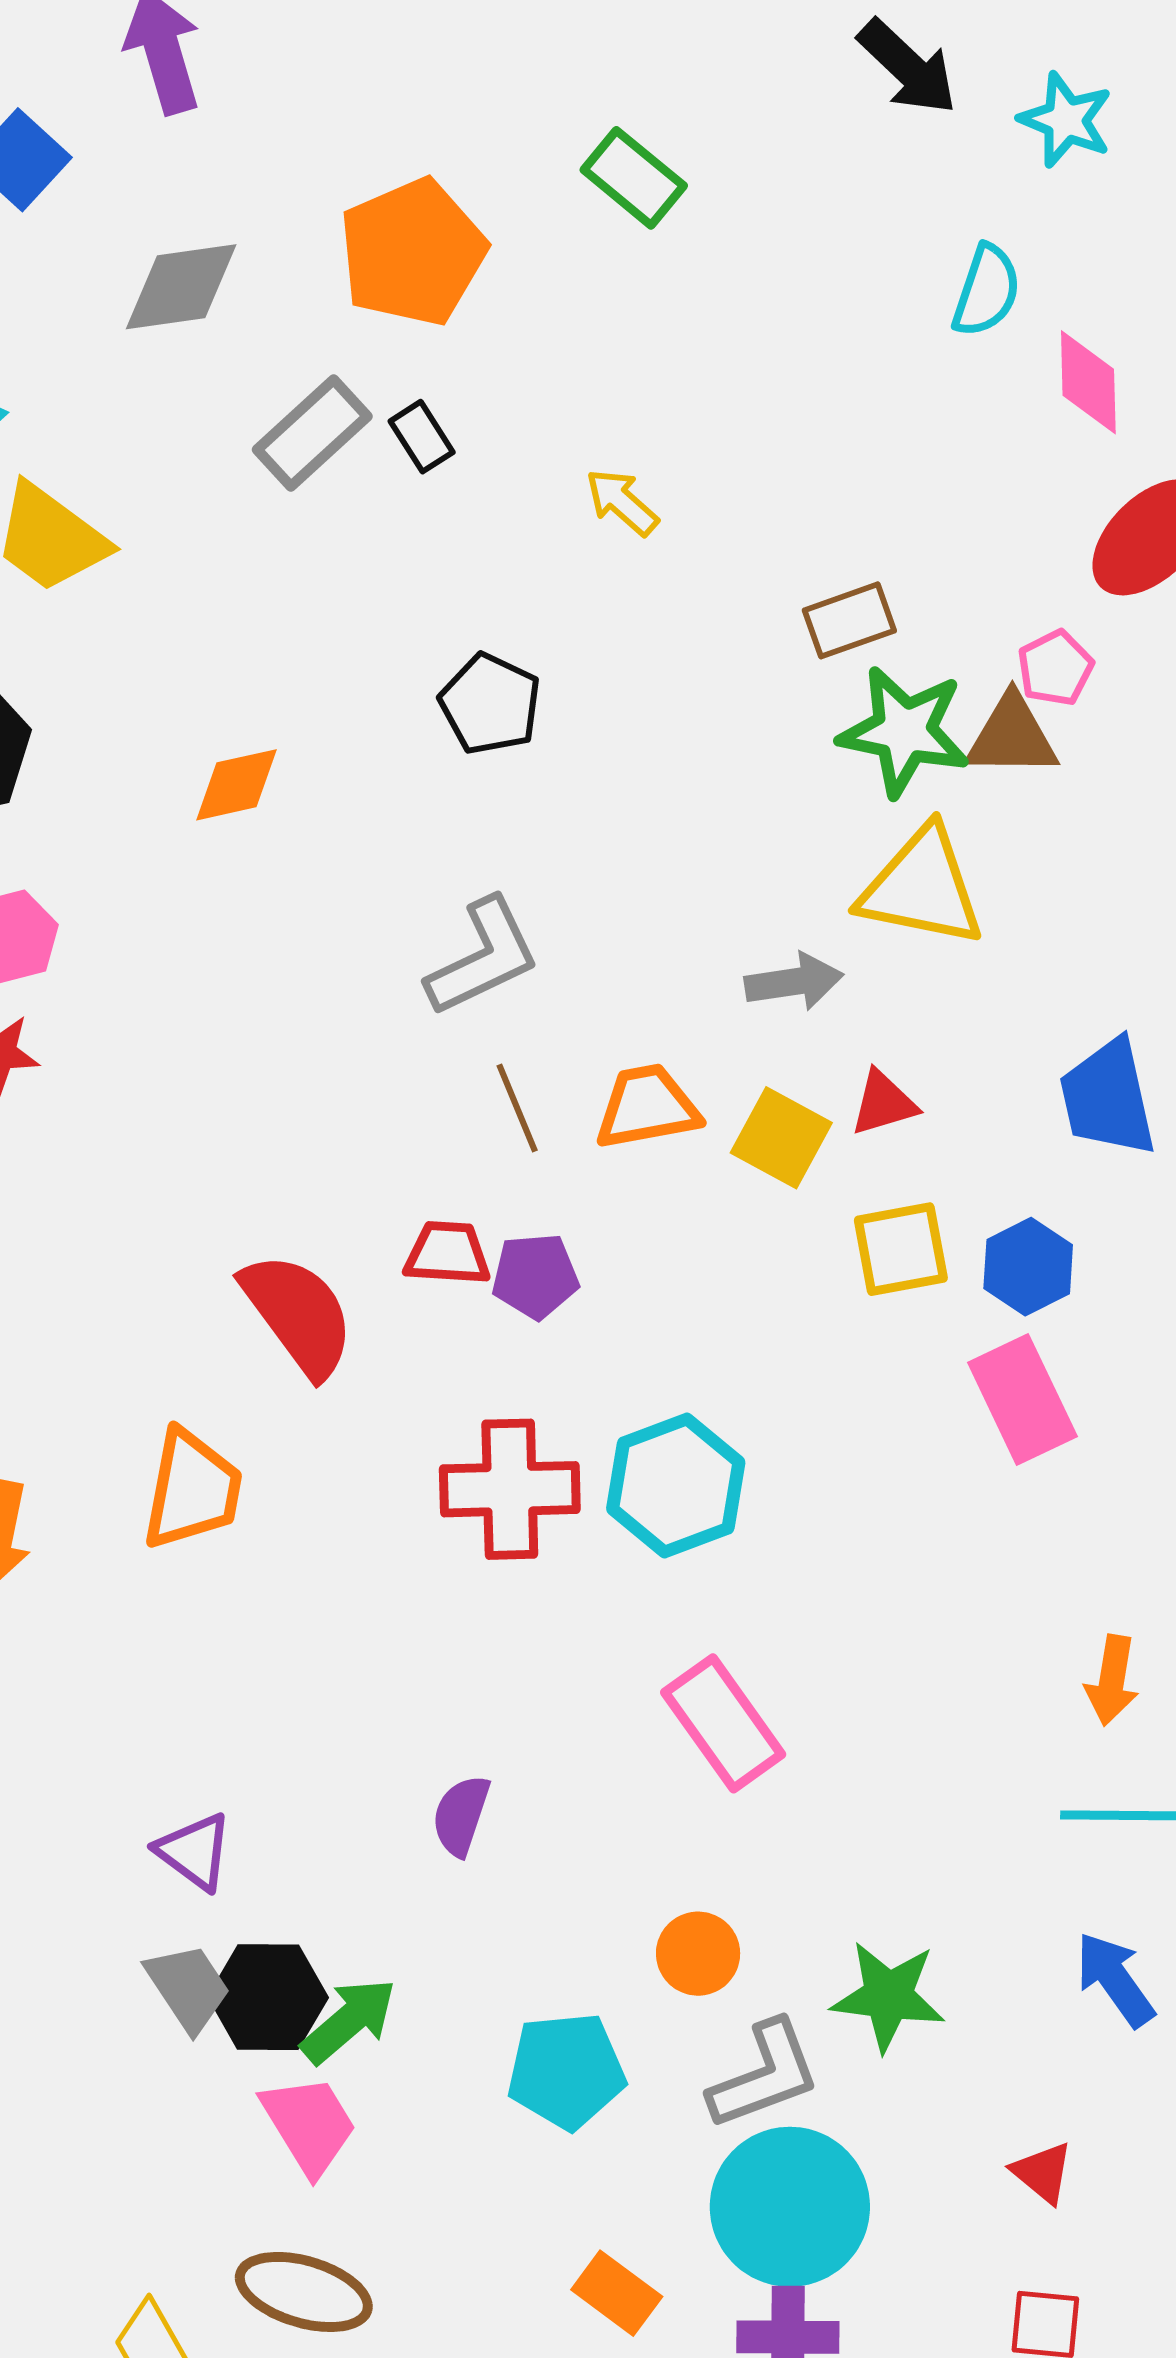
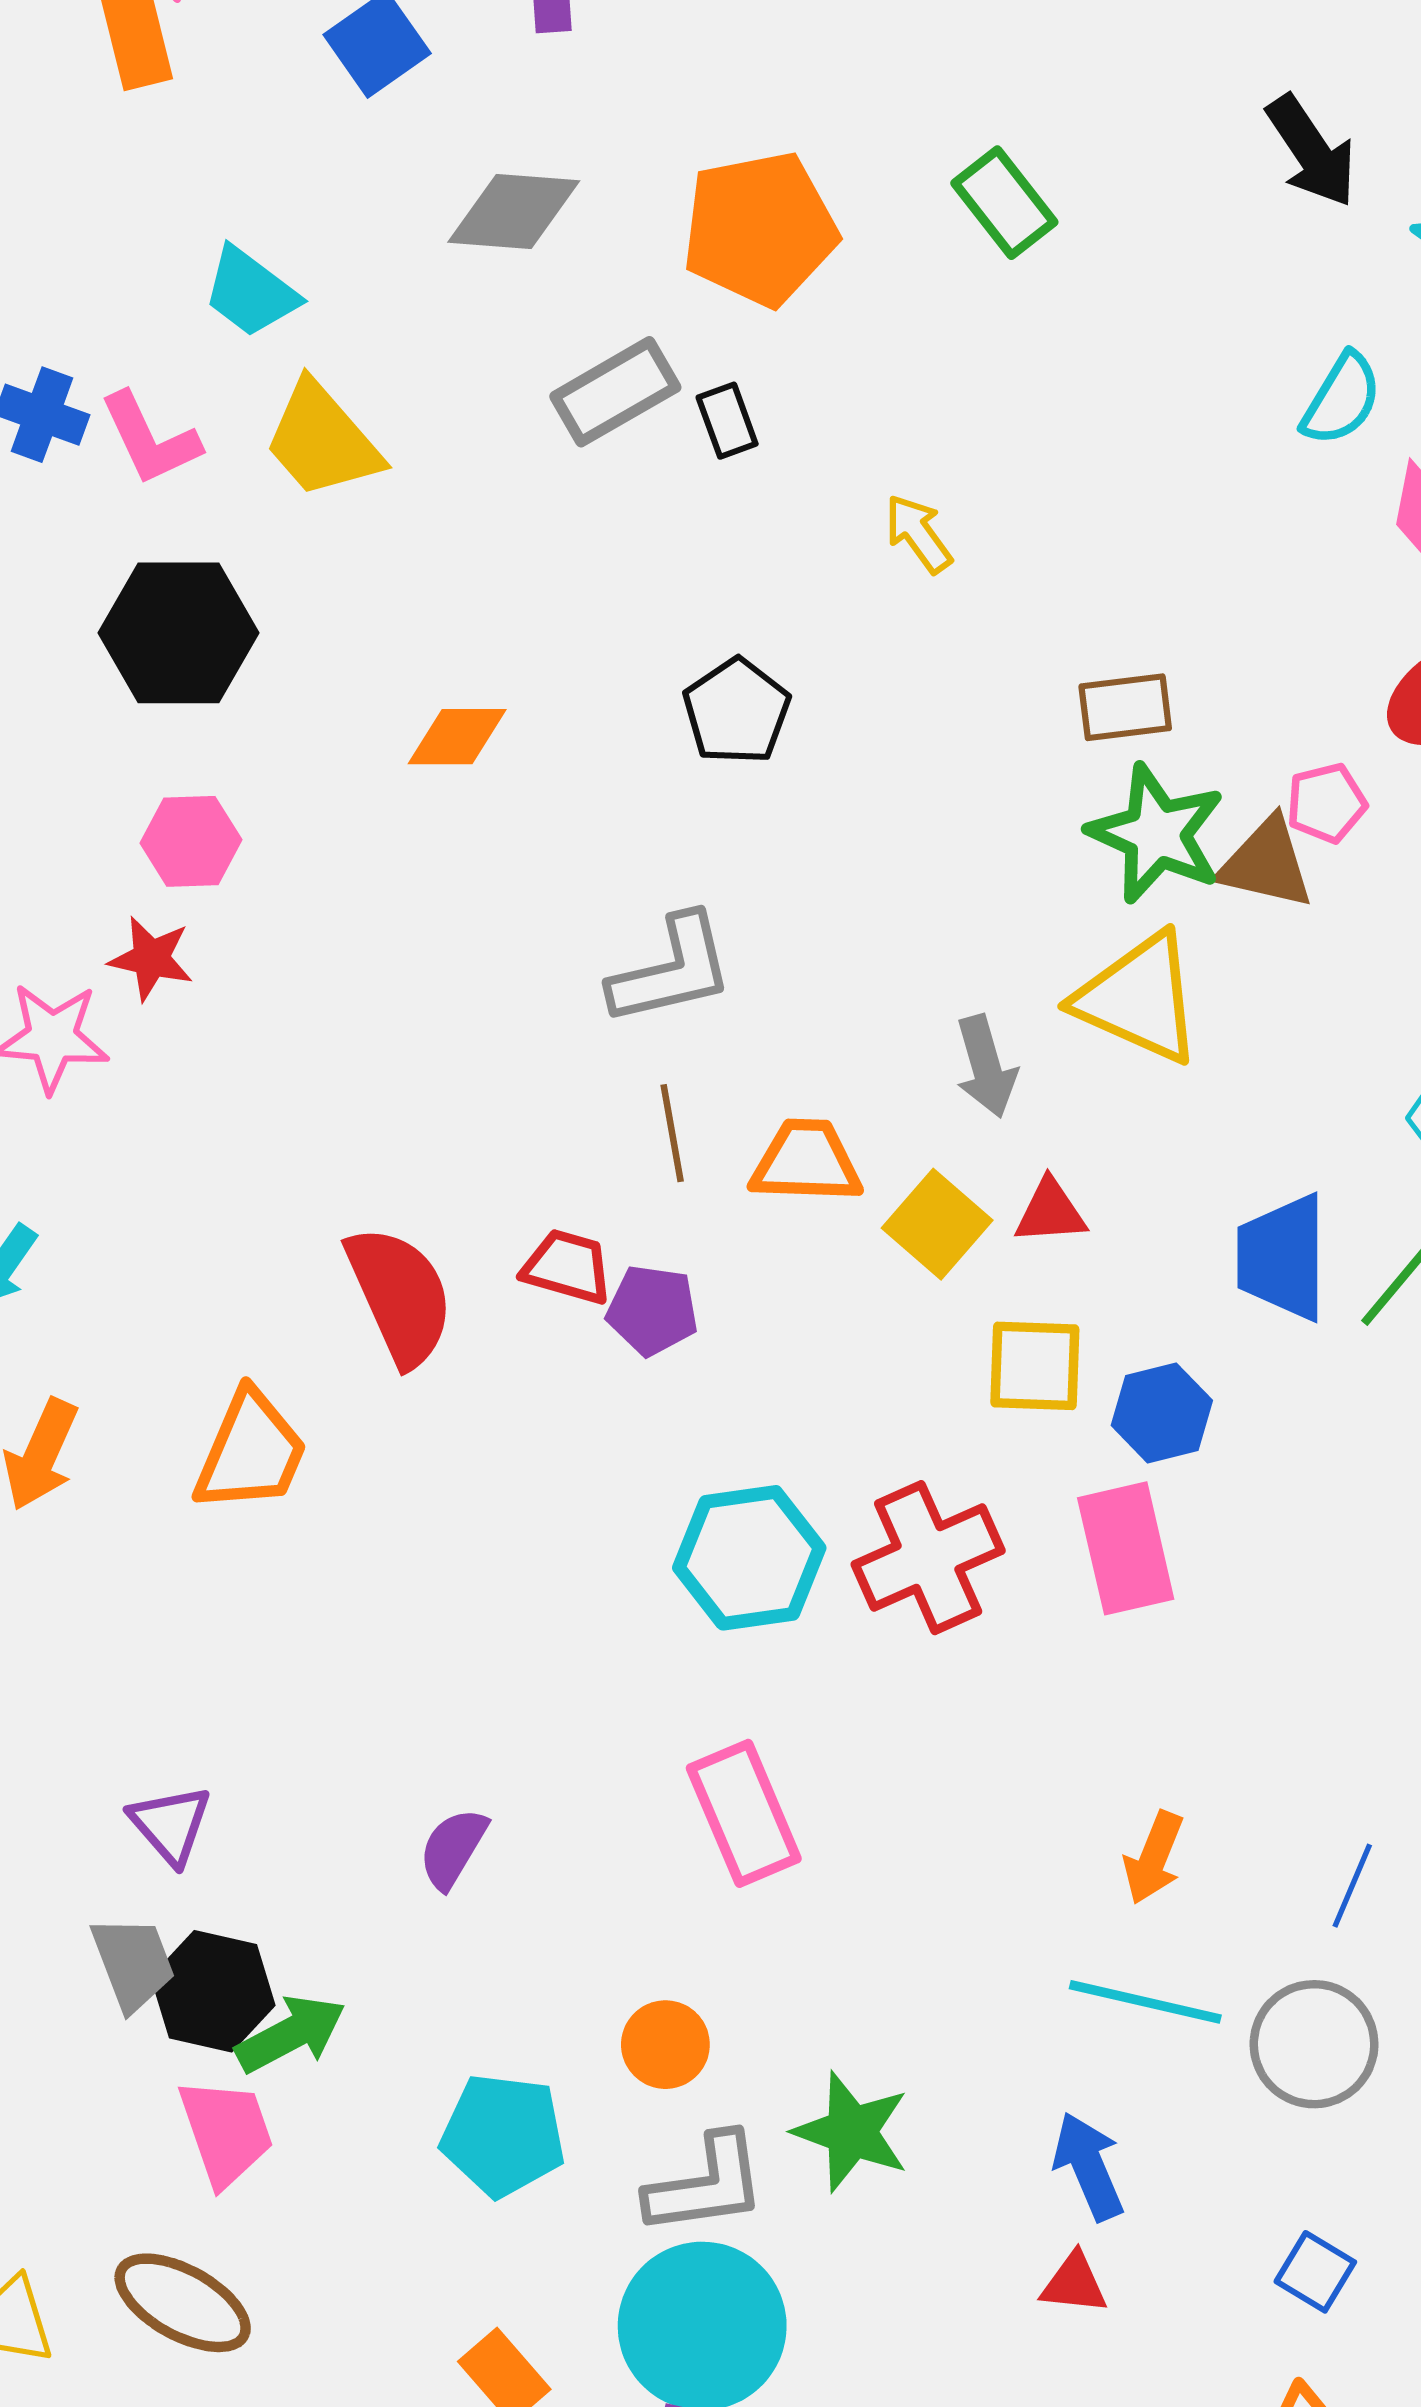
gray arrow: (794, 982) -> (986, 1066), turned 70
red cross: (510, 1489) -> (928, 1558), moved, turned -35
red triangle: (1043, 2173) -> (1074, 2283), moved, turned -46

